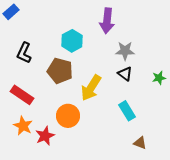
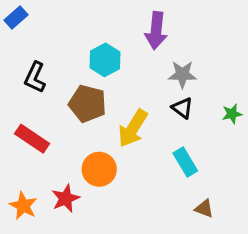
orange star: (23, 126) -> (23, 206), moved

